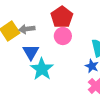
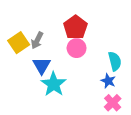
gray arrow: (27, 29) -> (37, 40), turned -56

